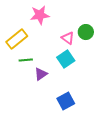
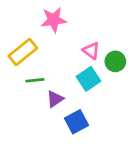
green circle: (86, 32) -> (115, 61), moved
blue square: (66, 101) -> (76, 122), moved

